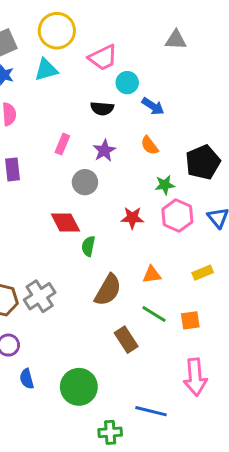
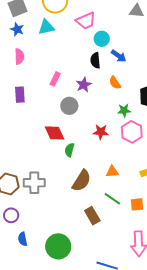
black semicircle: (102, 108) -> (95, 60), moved, turned 77
gray cross: (40, 296) -> (34, 183), turned 30

